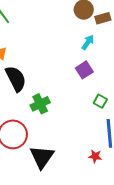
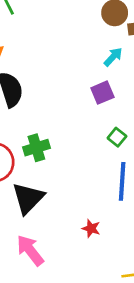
green cross: (40, 104) -> (36, 148), moved
red star: (95, 156) -> (91, 228), moved

